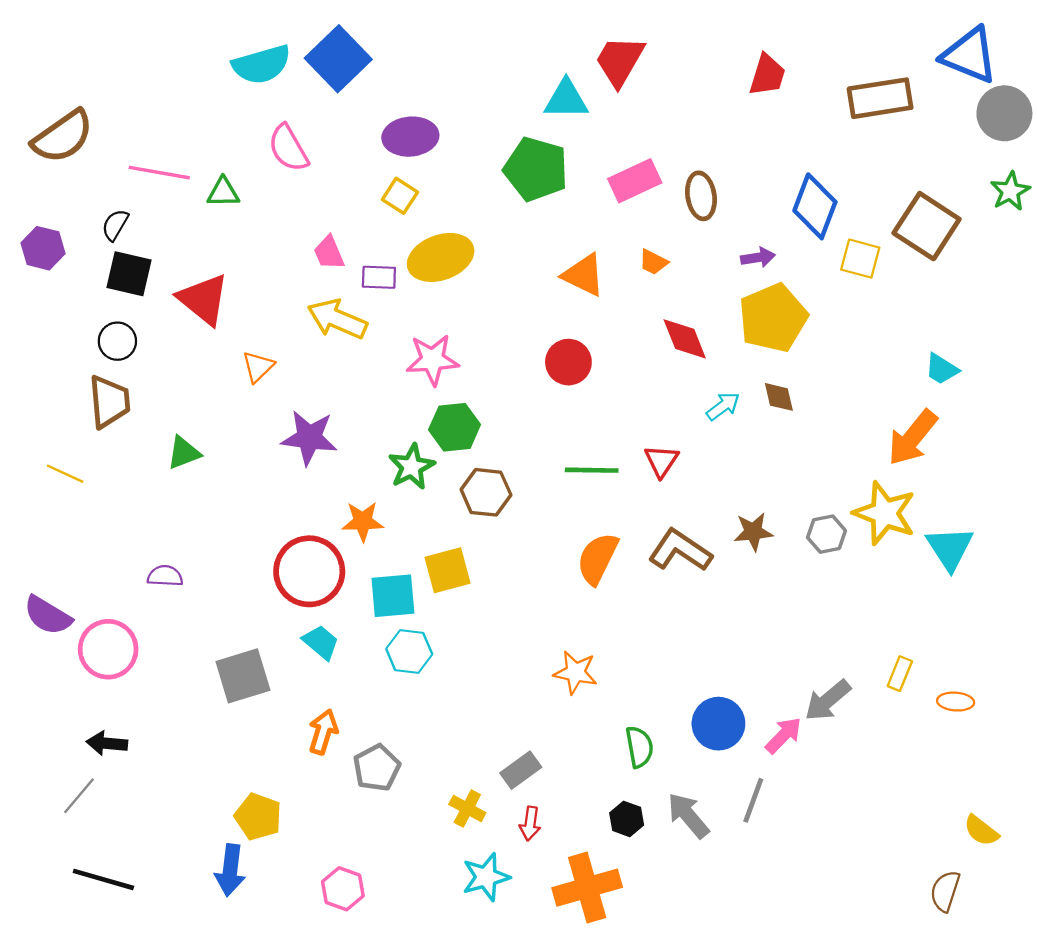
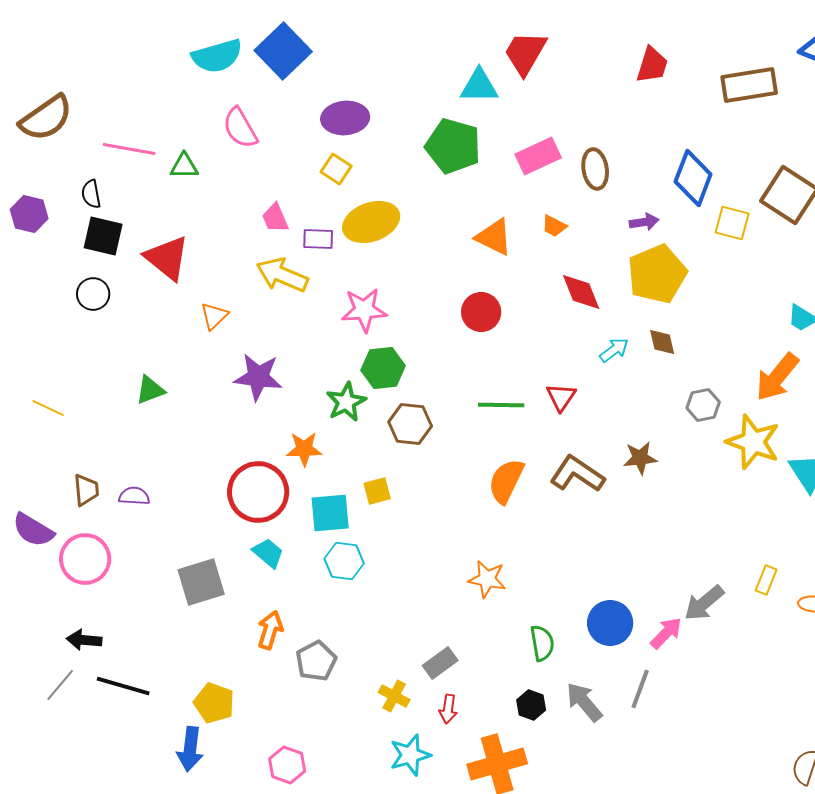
black semicircle: (115, 225) -> (91, 194), turned -40
brown trapezoid: (109, 402) -> (86, 490), moved, size x0.7
gray hexagon: (827, 534) -> (703, 405), moved
yellow square: (448, 570) -> (377, 491), size x0.7
black line: (103, 879) -> (123, 686), moved

